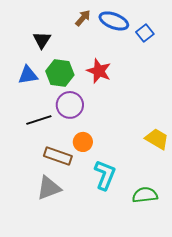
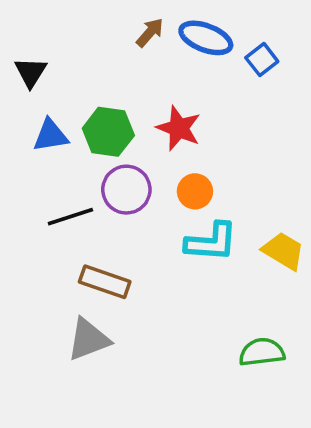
black triangle: (42, 40) -> (31, 72), moved
orange circle: (83, 142) -> (195, 191), moved
cyan L-shape: (105, 175) -> (211, 242), moved, turned 72

